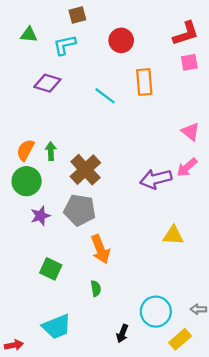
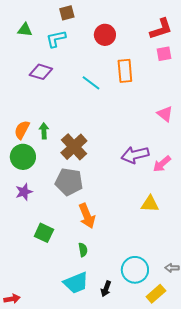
pink arrow: (187, 167) -> (162, 164), moved
purple star: (40, 216) -> (24, 192), moved
cyan trapezoid: (57, 327) -> (76, 283), moved

